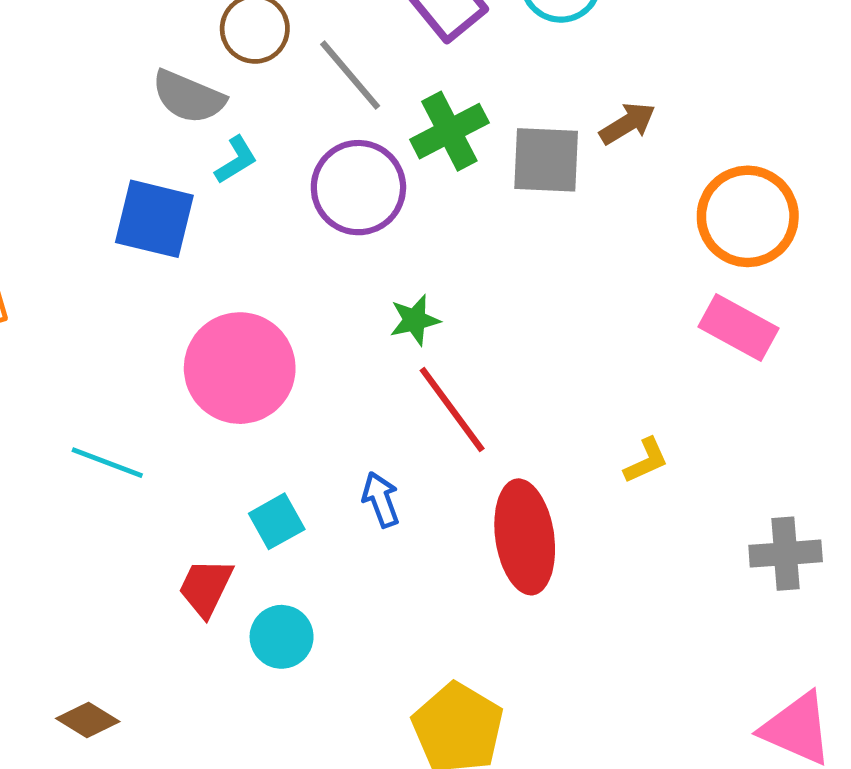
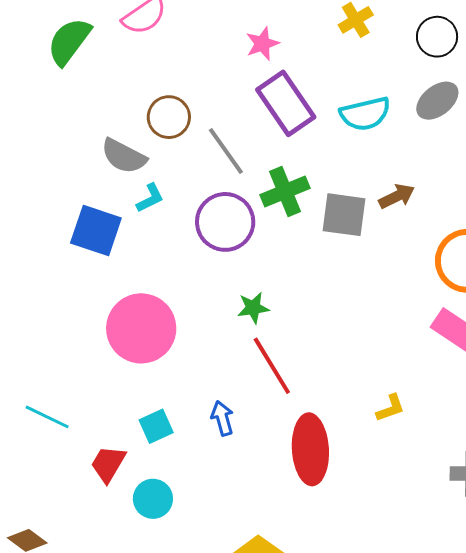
cyan line: (107, 463) -> (47, 417), moved

